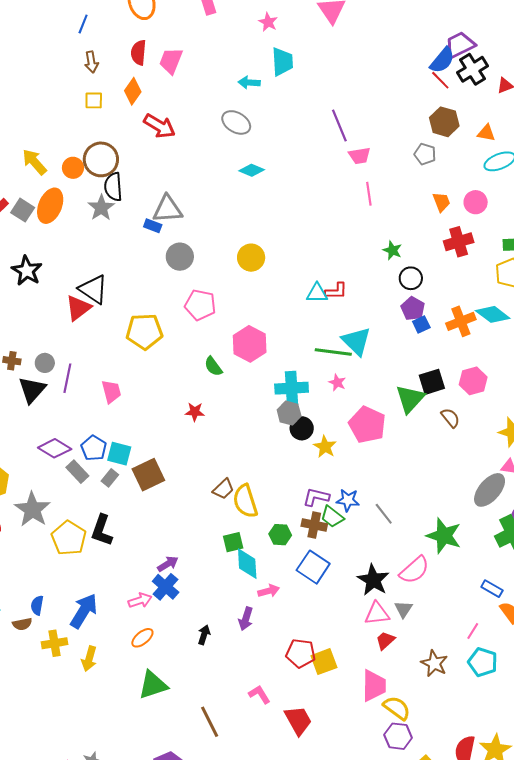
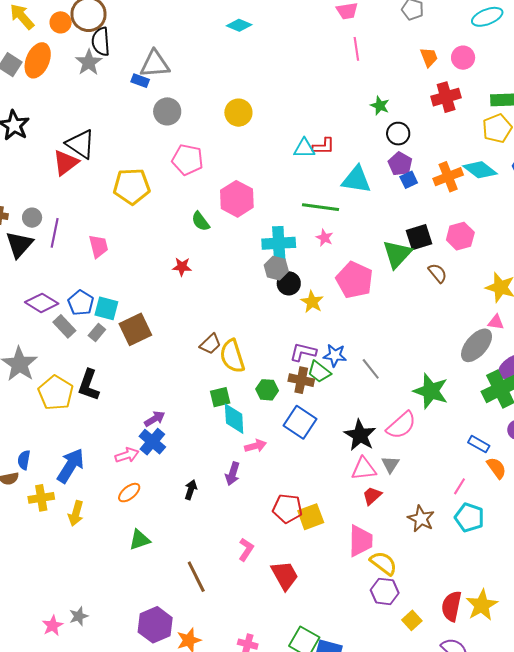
cyan triangle: (356, 341) -> (356, 180), moved, turned -36
green triangle: (153, 685) -> (140, 540), size x0.7
pink L-shape: (259, 694) -> (246, 549), turned 65

